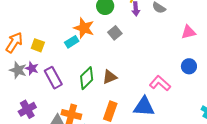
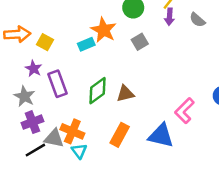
orange arrow: (14, 42) -> (17, 34), turned 45
gray star: (18, 70) -> (24, 96), moved
pink L-shape: (160, 83) -> (185, 111), turned -95
purple cross: (27, 109) -> (32, 122), moved

